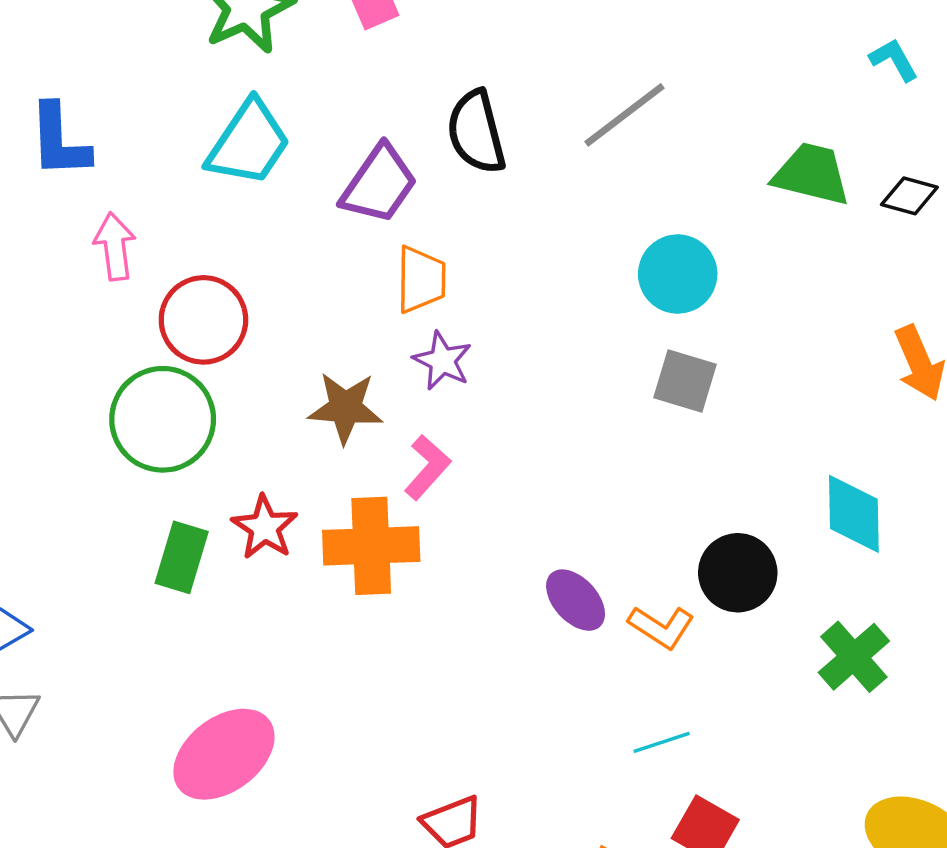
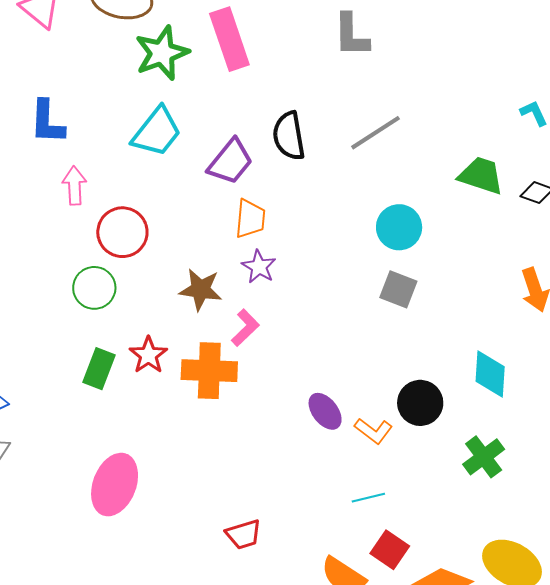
green circle: (163, 419) -> (94, 288), size x0.7
pink ellipse: (224, 754) -> (115, 485), turned -36

